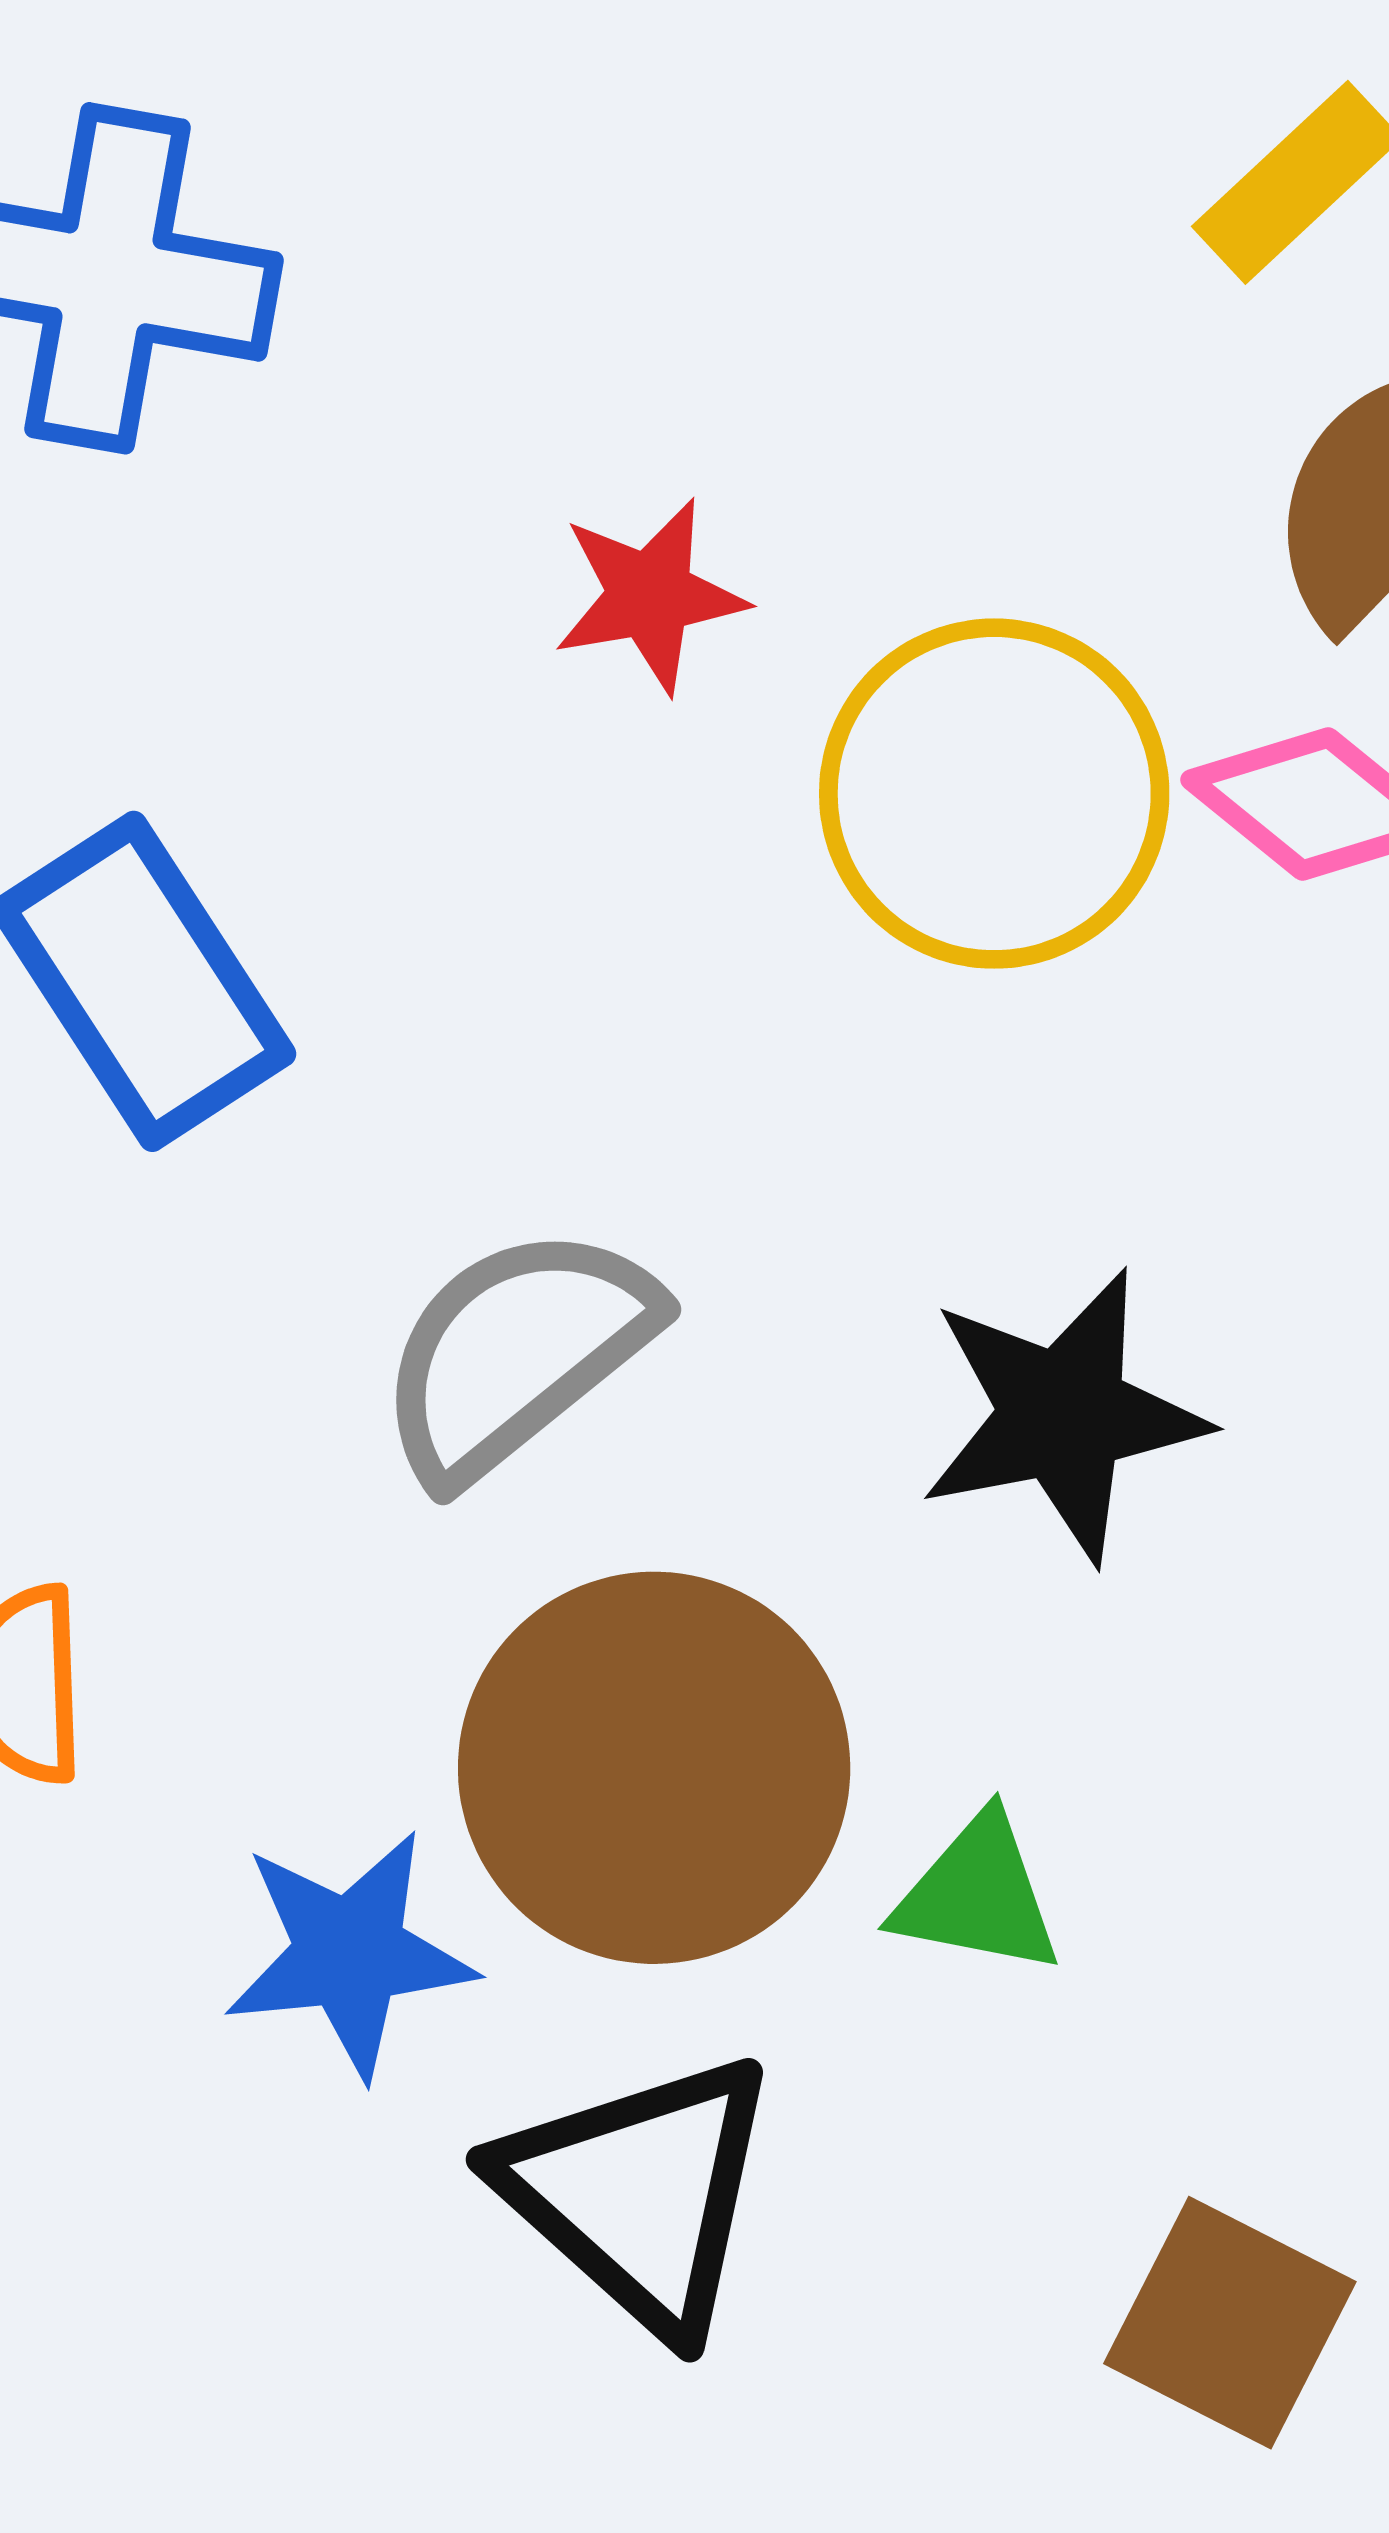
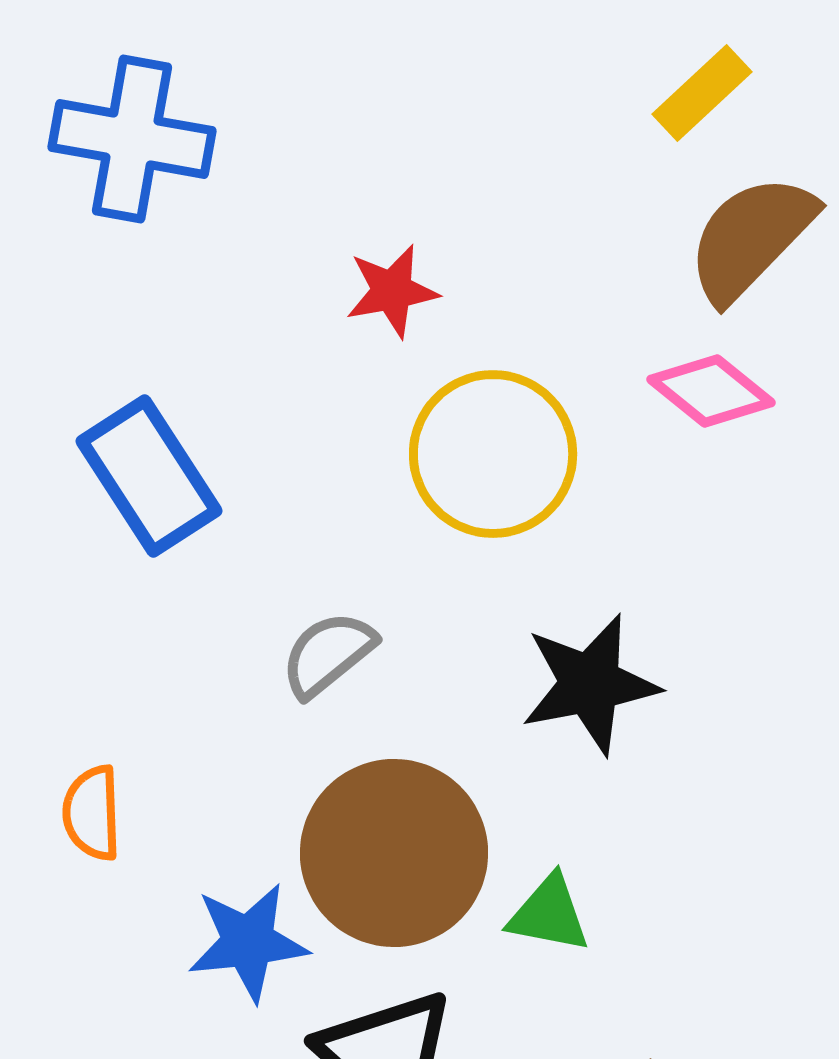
yellow circle: (994, 794) -> (493, 454), moved
gray semicircle: (516, 1353) -> (328, 654), size x0.7

